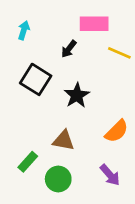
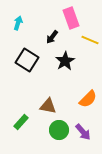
pink rectangle: (94, 24) -> (71, 18), turned 70
black star: (77, 95) -> (65, 61), moved
green circle: (58, 179) -> (59, 130), moved

